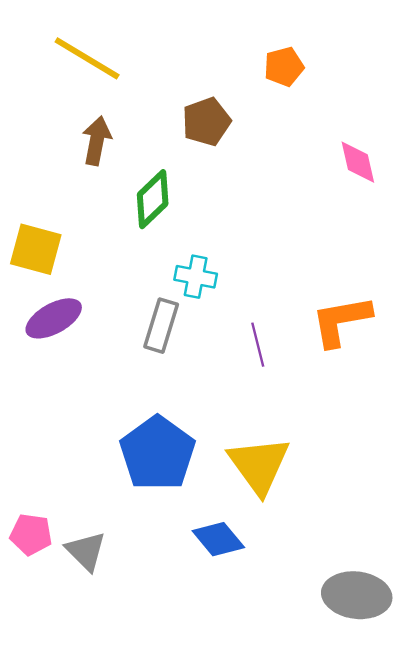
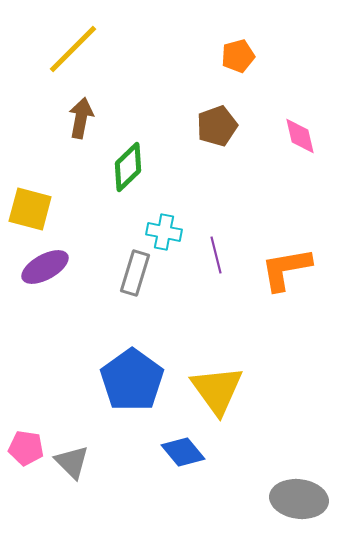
yellow line: (87, 58) -> (73, 49), turned -76
brown pentagon: (206, 122) -> (217, 126), moved
purple line: (258, 345) -> (216, 255), moved

